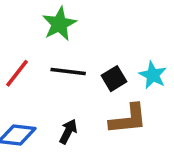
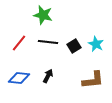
green star: (59, 24) -> (43, 15), turned -30
brown L-shape: (128, 119) -> (93, 80), moved

